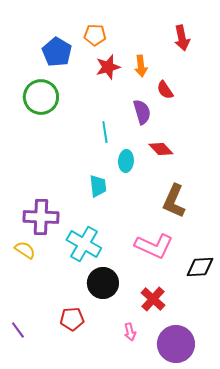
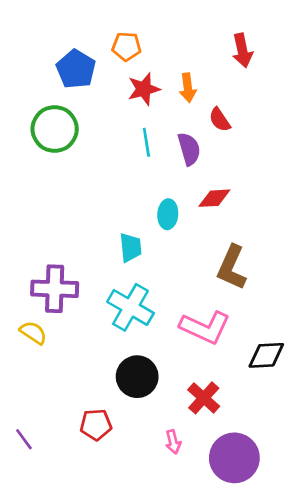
cyan line: (105, 132) -> (146, 142), moved
red diamond: (161, 149) -> (214, 198), turned -50
cyan cross: (84, 244) -> (130, 307), moved

